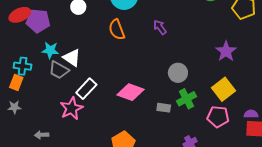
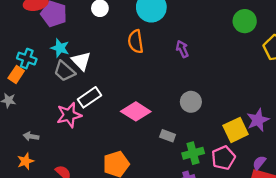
purple star: (226, 51) -> (258, 120), moved
green cross: (186, 99) -> (193, 153), moved
purple semicircle: (251, 114) -> (259, 163), turned -64
pink pentagon: (218, 117) -> (223, 158), turned 30

